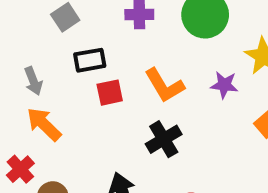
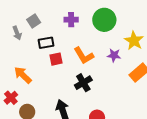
gray arrow: (33, 81) -> (17, 33), moved

